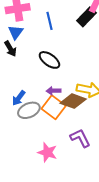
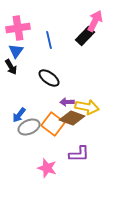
purple arrow: (54, 91) -> (67, 102), moved
purple L-shape: (80, 138) -> (79, 154), turned 115

